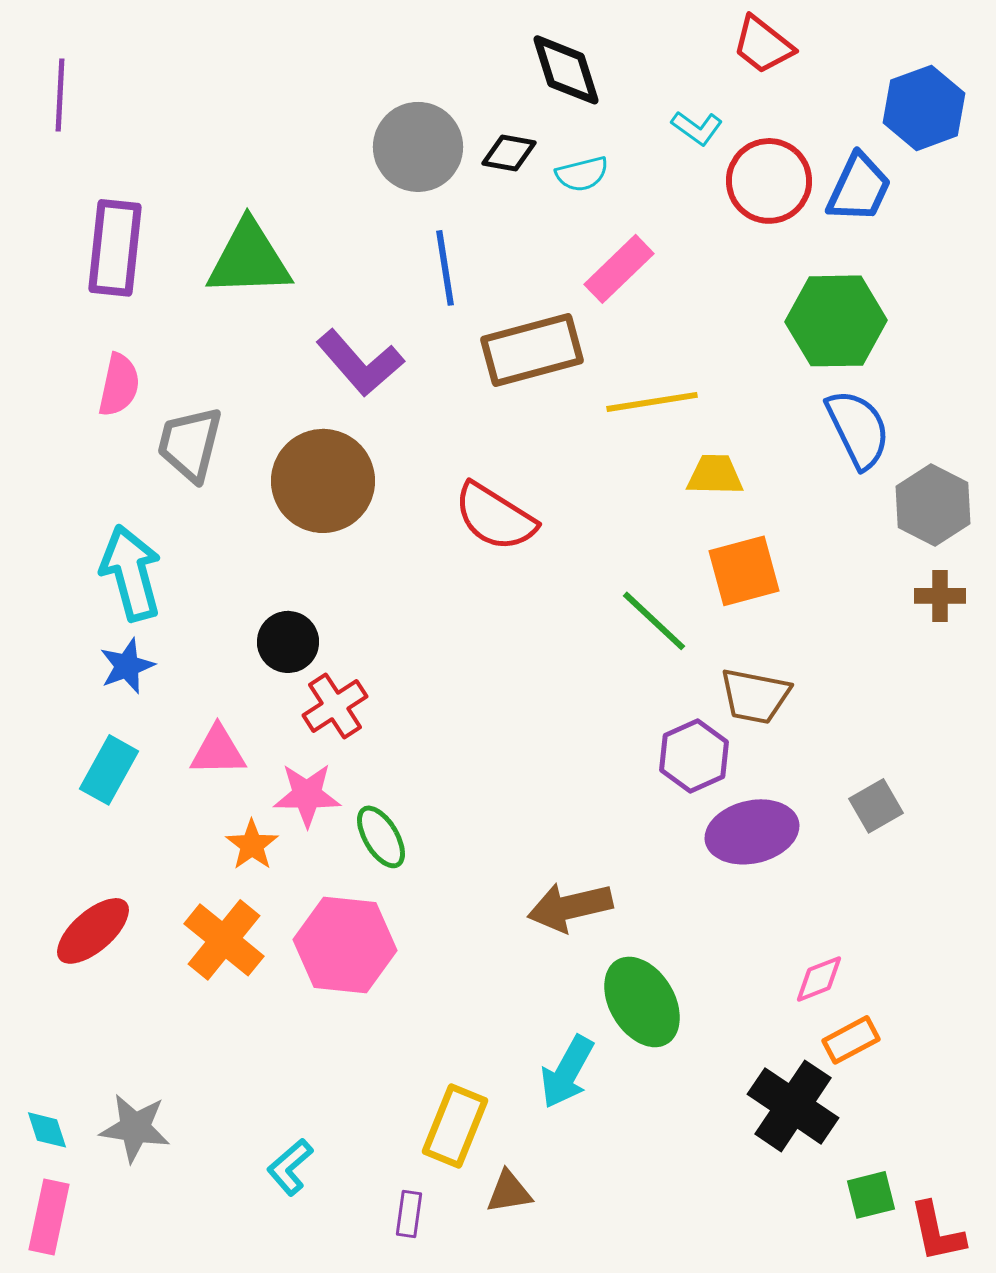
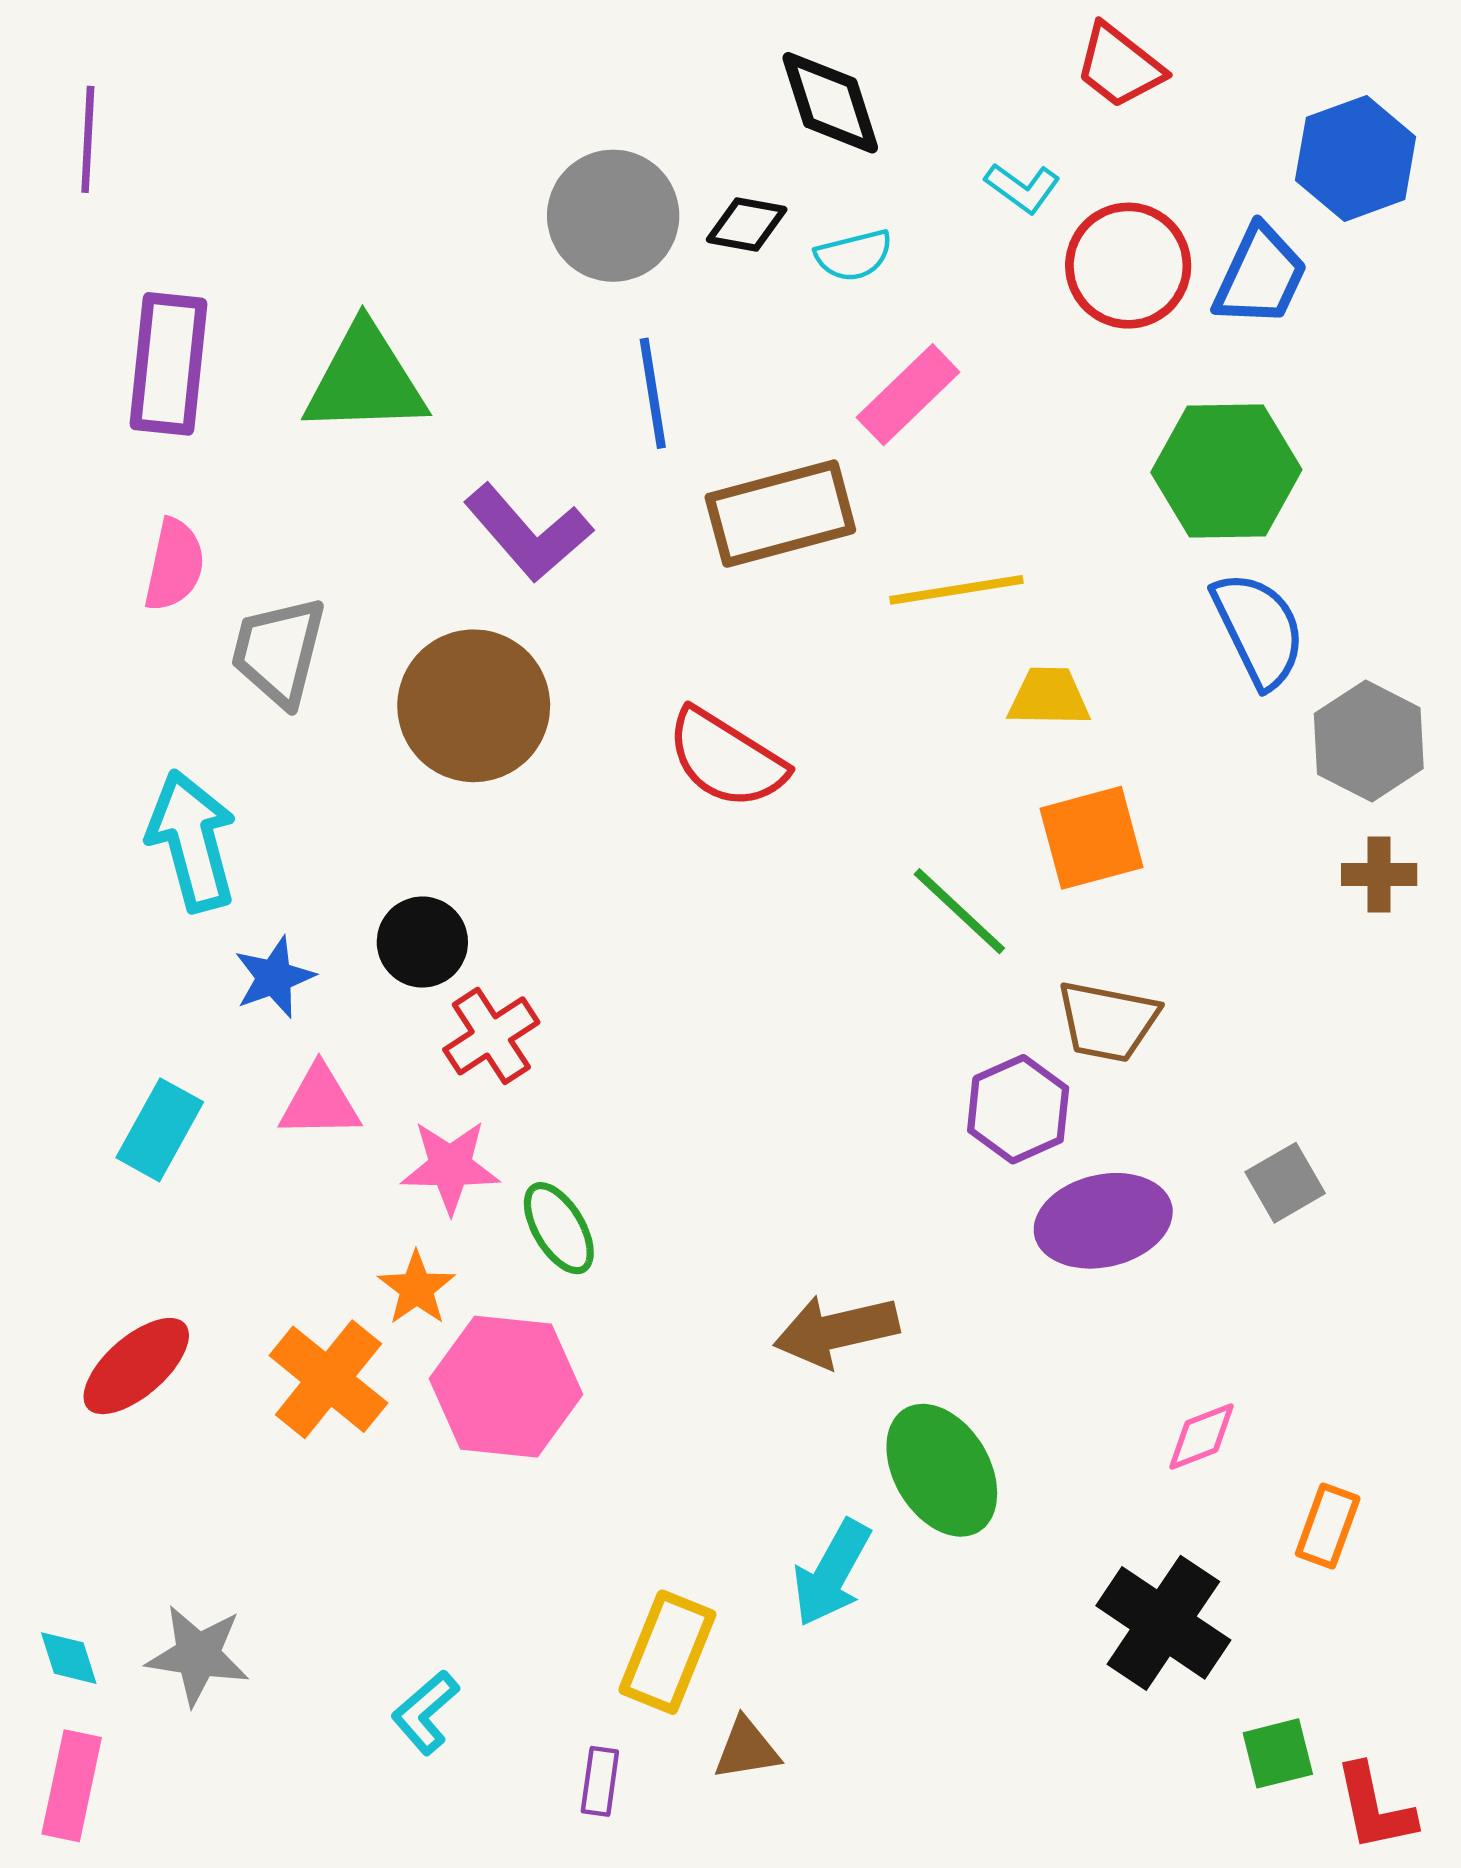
blue star: (127, 666) -> (274, 977), moved
orange star: (252, 845) -> (416, 1288), moved
orange rectangle: (851, 1040) -> (1328, 1526), moved, turned -42

